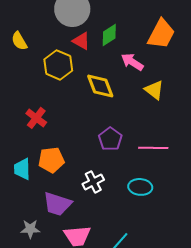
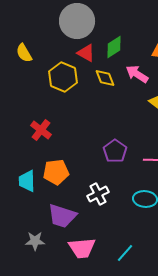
yellow diamond: (100, 86) -> (105, 78), moved, size x0.7

